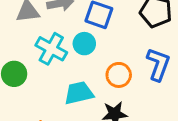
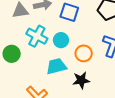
cyan circle: (84, 44) -> (61, 40), moved

